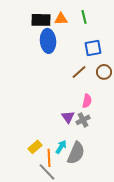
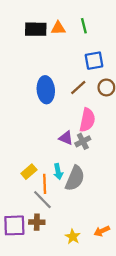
blue ellipse: (48, 41) -> (46, 90), moved
pink semicircle: (87, 101) -> (87, 120), size x1.5
purple triangle: (68, 117) -> (66, 138), turned -32
cyan arrow: (61, 147) -> (58, 172), turned 136

